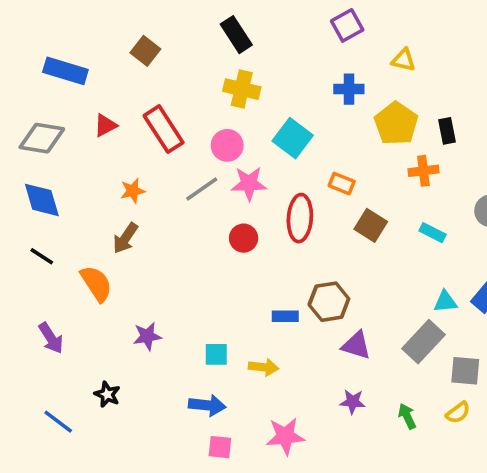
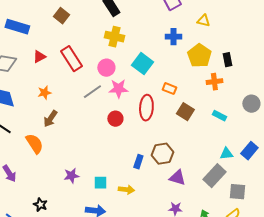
orange star: (133, 191) -> (44, 93), moved
blue rectangle: (285, 316) -> (138, 162), turned -72
purple star: (147, 336) -> (71, 176), moved

